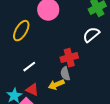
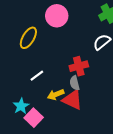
yellow arrow: (56, 85) -> (56, 95), moved
red triangle: (32, 90) -> (72, 100), moved, size x1.5

